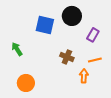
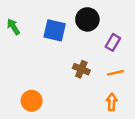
green arrow: (17, 49) -> (13, 27), moved
orange arrow: (84, 76) -> (112, 102), moved

